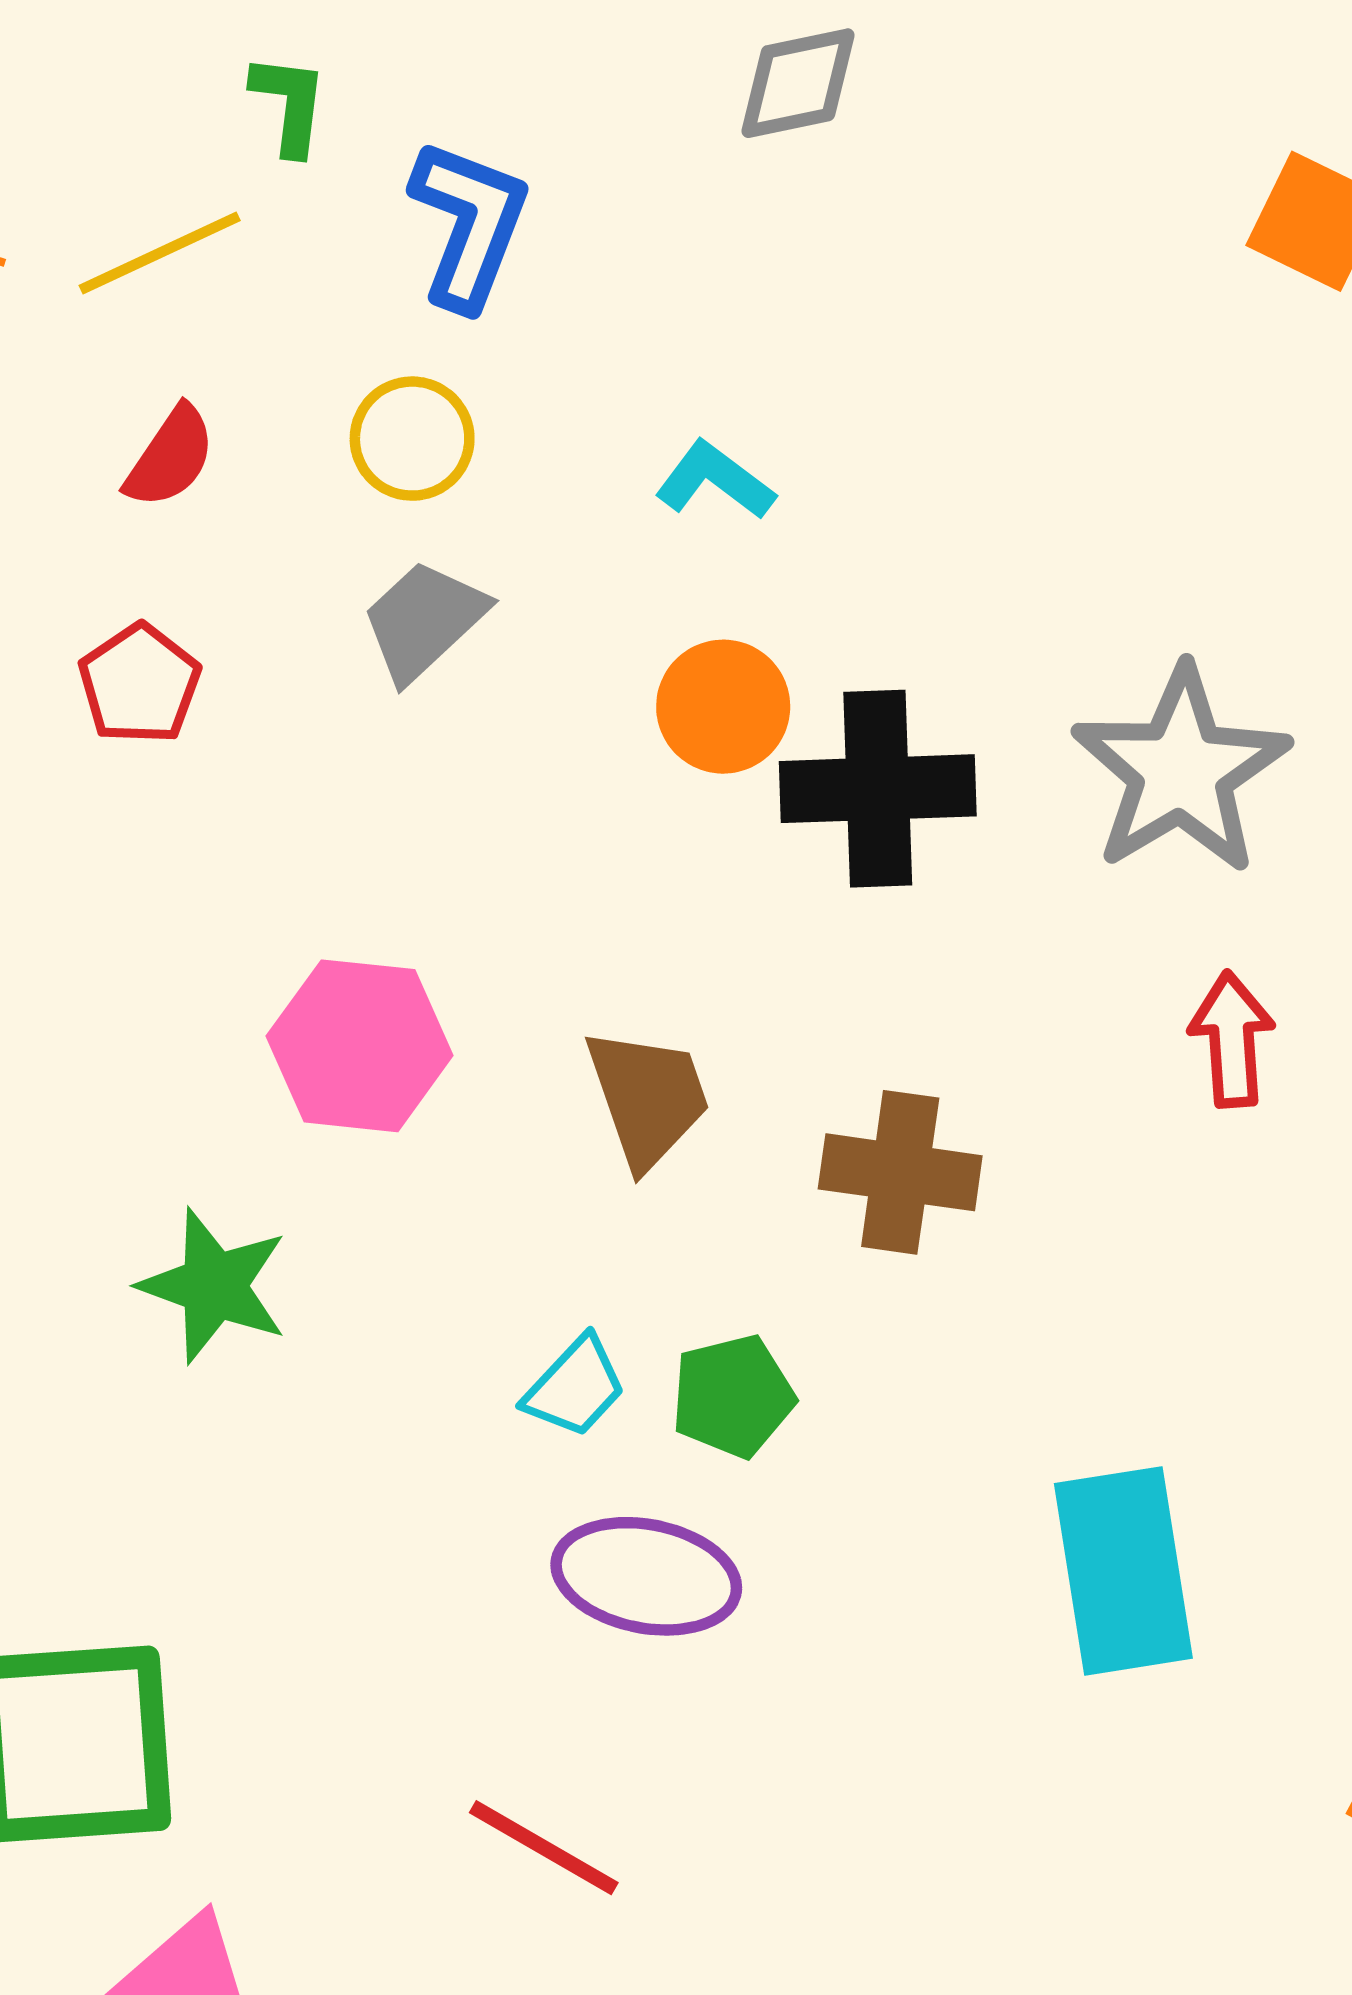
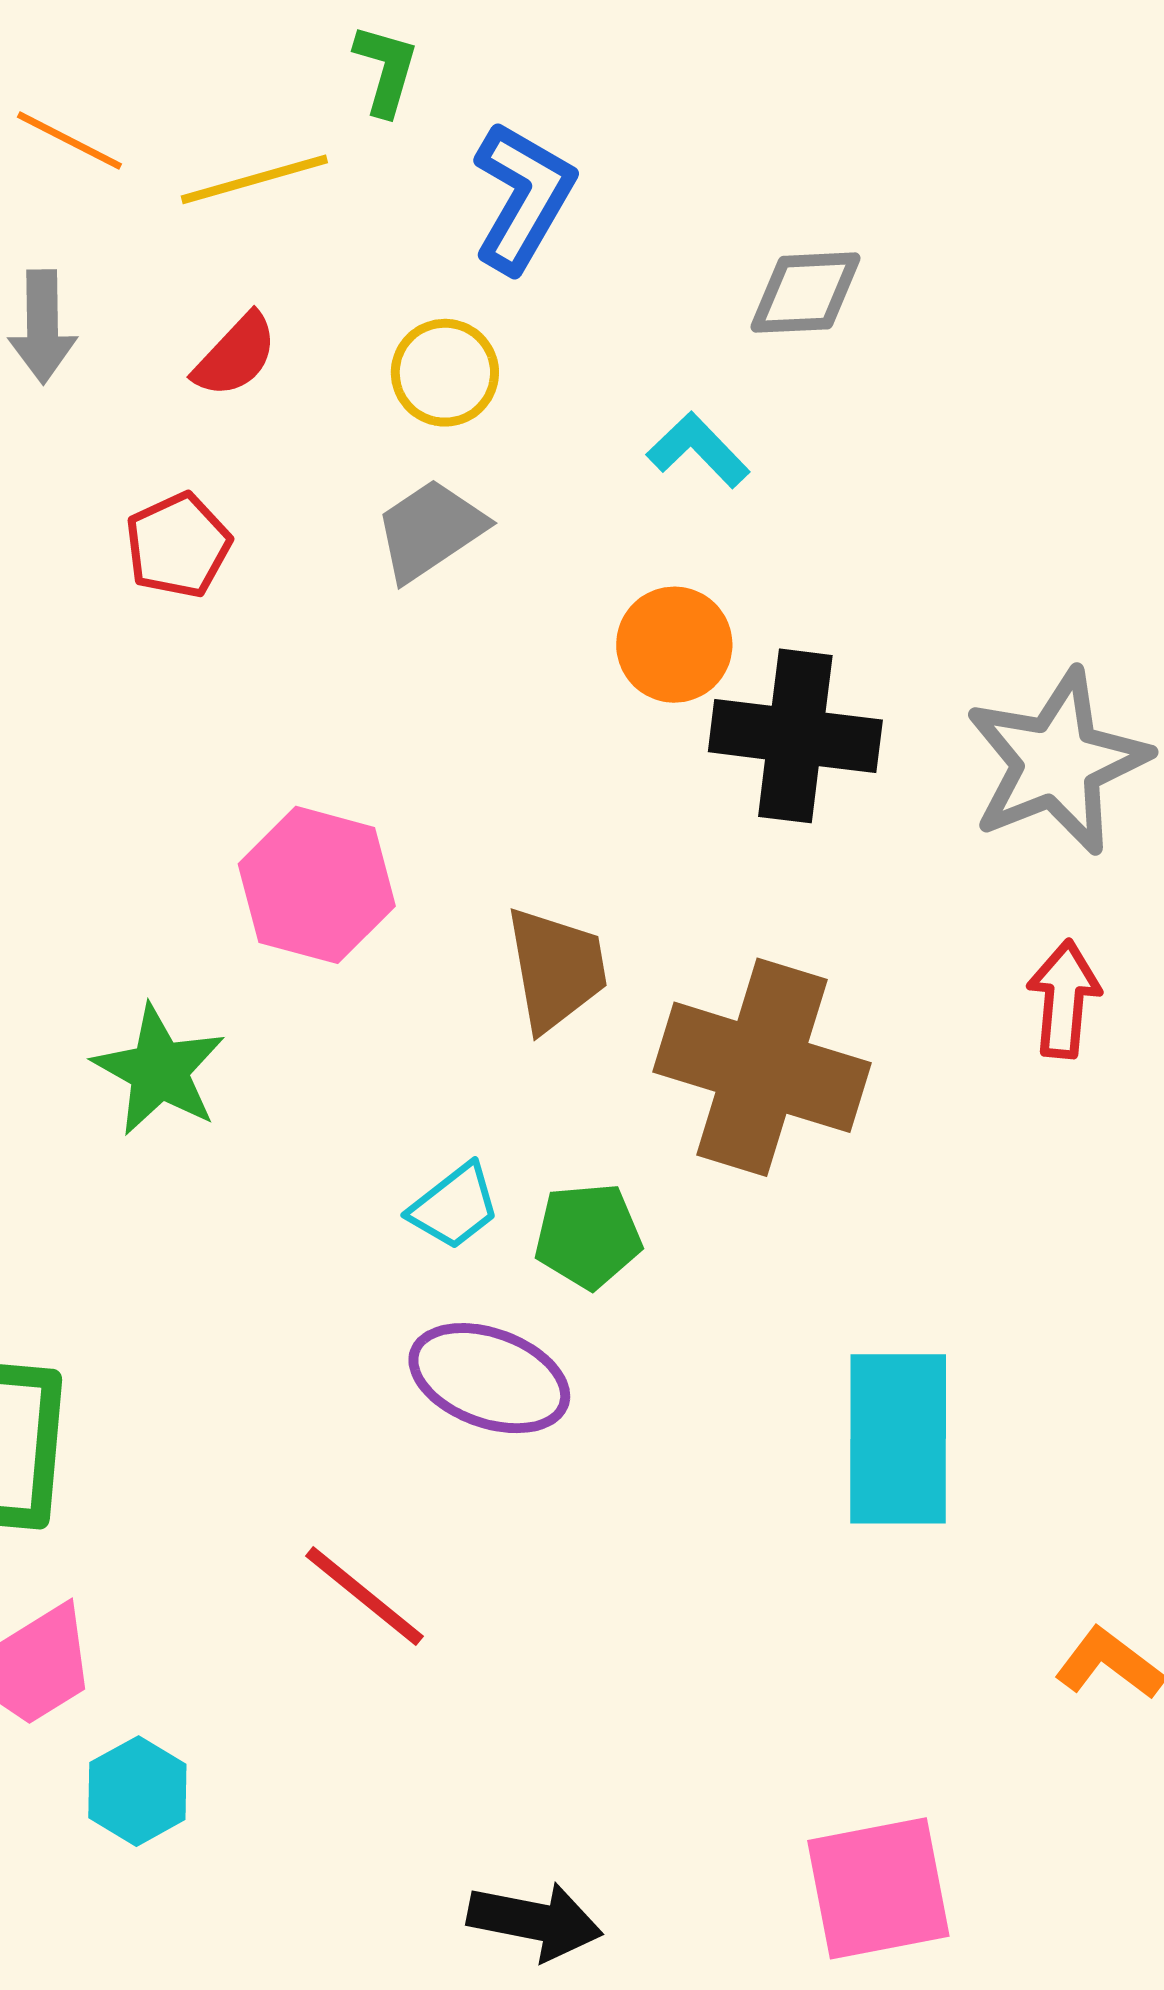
gray diamond: (798, 83) -> (805, 293), moved
brown cross: (900, 1172) -> (762, 1067), size x1.5

